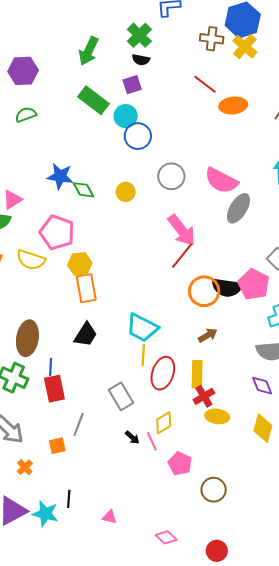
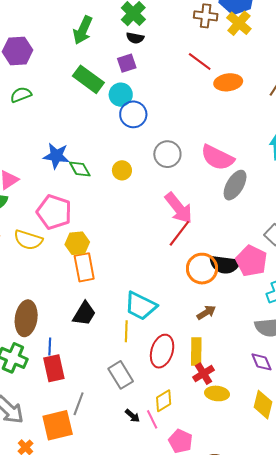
yellow line: (143, 355) -> (126, 331), moved
orange square: (57, 446) -> (58, 425), size x1.8

